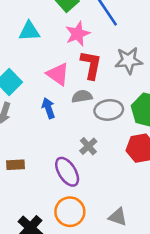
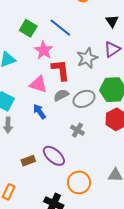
purple ellipse: (67, 172) -> (54, 156), moved

